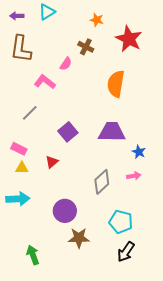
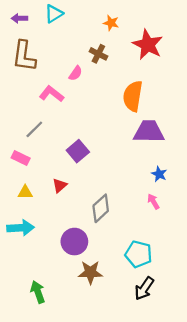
purple trapezoid: (112, 132) -> (149, 132), moved
pink rectangle: (19, 149) -> (21, 158), moved
pink arrow: (134, 176) -> (153, 201), turned -112
gray diamond: (102, 182) -> (101, 208), moved

